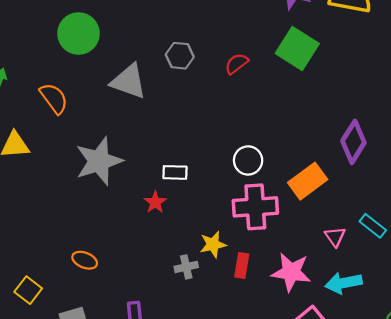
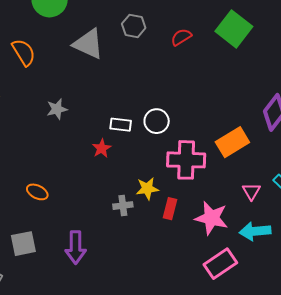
white circle: (248, 160) -> (157, 121), moved
gray star: (99, 161) -> (57, 109), size x0.5

